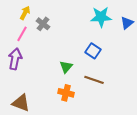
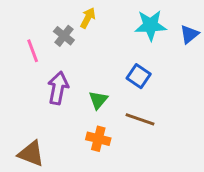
yellow arrow: (25, 13) -> (88, 18), moved
pink line: (22, 34) -> (33, 51), turned -49
purple arrow: (15, 59) -> (58, 88), moved

